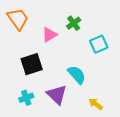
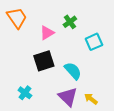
black square: (32, 64) -> (44, 61), moved
purple triangle: (57, 95) -> (68, 97), moved
cyan cross: (26, 98) -> (25, 93), turned -32

